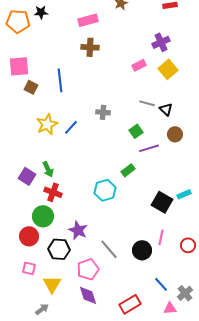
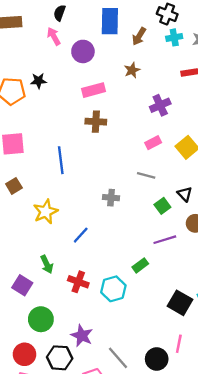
purple cross: (161, 42) -> (160, 105), moved
brown square: (31, 87) -> (14, 186), moved, turned 32
gray line: (147, 103) -> (146, 175), moved
blue line: (71, 127) -> (81, 235), moved
green square: (136, 131) -> (162, 206), moved
purple square: (27, 176) -> (22, 285), moved
red cross: (53, 192) -> (78, 282), moved
red circle: (29, 236) -> (25, 354), moved

